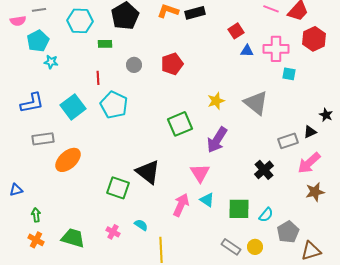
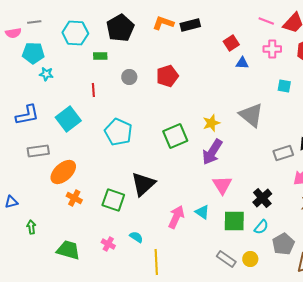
cyan pentagon: (38, 41) -> (33, 53), turned 30
pink cross: (276, 49) -> (272, 49), moved, size x0.7
yellow star: (216, 101) -> (211, 123), moved
cyan pentagon: (114, 105) -> (118, 132), moved
black cross: (264, 170) -> (262, 198), moved
black triangle: (148, 172) -> (143, 184), turned 40
pink triangle: (200, 173) -> (222, 185), moved
orange cross: (36, 240) -> (74, 198), moved

